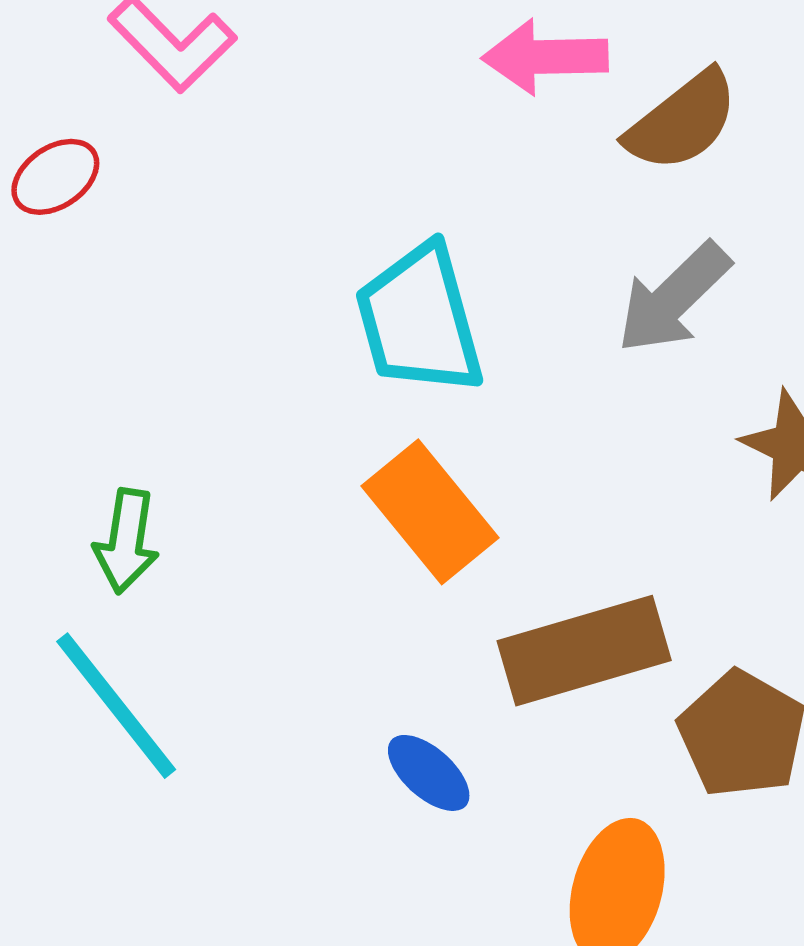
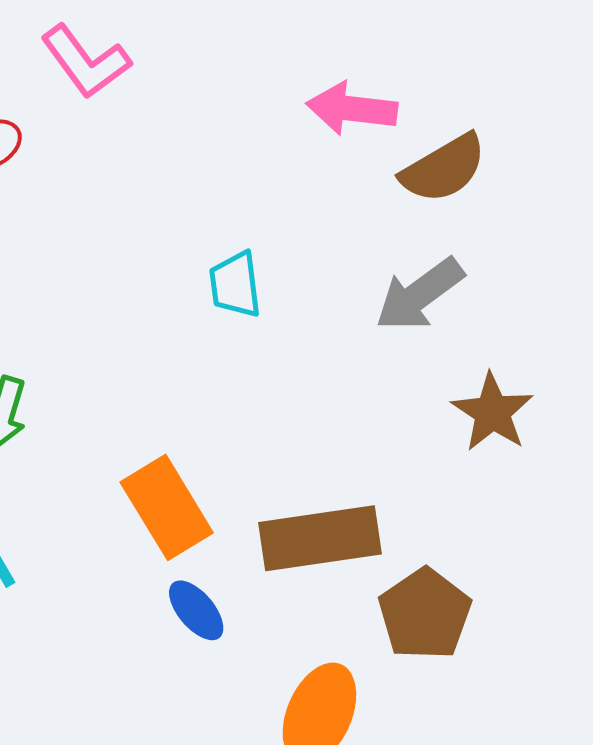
cyan trapezoid: (419, 320) -> (235, 285), size x0.6
orange rectangle: (430, 512) -> (167, 507), moved

